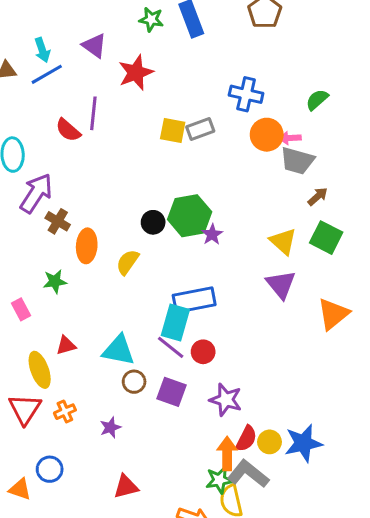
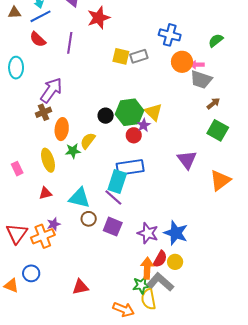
red semicircle: (68, 130) -> (38, 39), moved
purple arrow: (36, 193) -> (51, 90), moved
brown cross: (58, 221) -> (43, 112), turned 35
yellow triangle: (283, 241) -> (154, 112), moved
green star: (55, 281) -> (73, 151), moved
red circle: (203, 352) -> (134, 135), moved
yellow ellipse: (40, 370) -> (48, 160), moved
orange cross: (65, 412) -> (43, 236), size x1.6
purple star: (110, 428) -> (54, 224), moved
blue star: (303, 443) -> (176, 233), moved, turned 30

